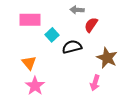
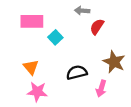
black semicircle: (72, 47) -> (77, 72), moved
pink star: (35, 86) -> (37, 92), turned -30

